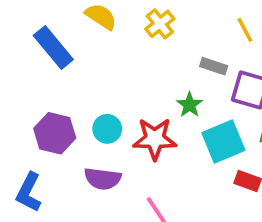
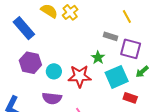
yellow cross: (160, 24) -> (70, 12), moved
purple hexagon: (55, 133) -> (30, 63), moved

